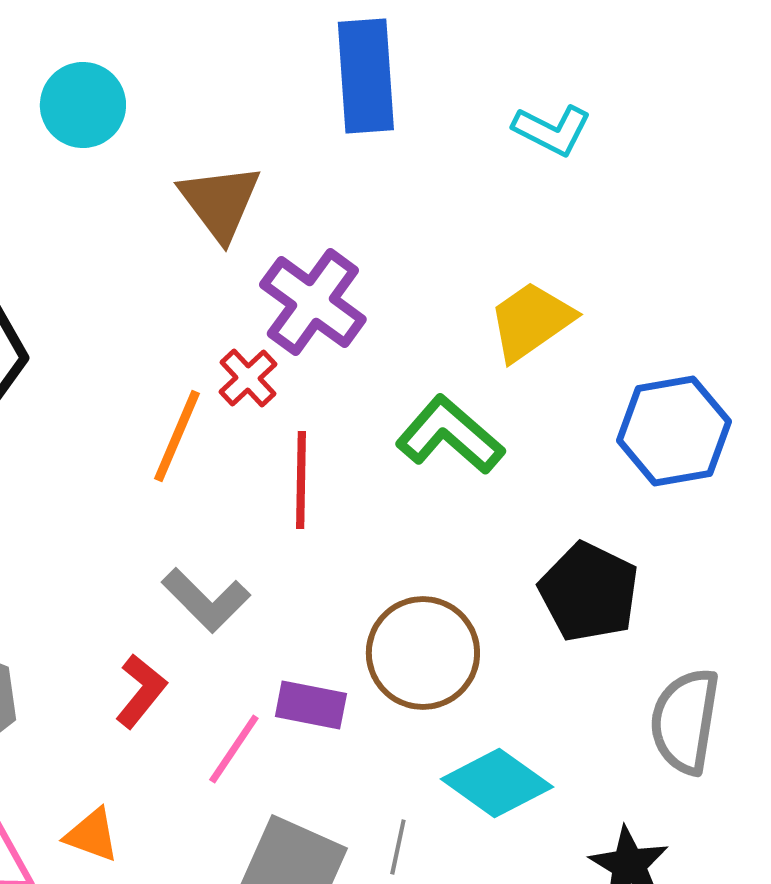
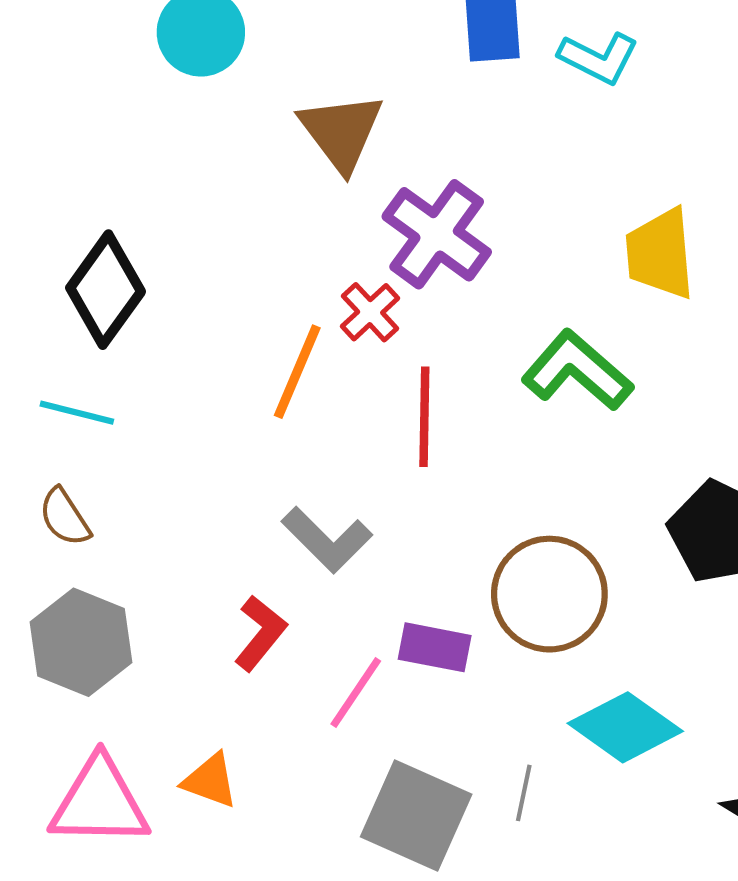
cyan L-shape: (552, 130) -> (599, 58), moved
yellow trapezoid: (531, 321) -> (660, 254), turned -60

